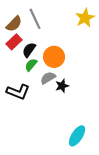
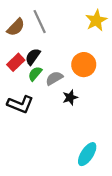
red rectangle: (14, 42) -> (16, 62), moved
orange circle: (54, 57) -> (84, 65), moved
gray semicircle: (48, 78) -> (54, 78), moved

